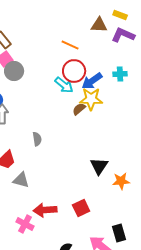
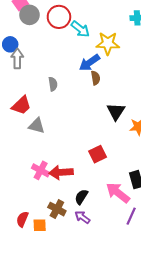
red circle: (74, 71) -> (59, 17), moved
blue arrow: (92, 81) -> (89, 63), moved
brown semicircle: (79, 109) -> (96, 78), moved, turned 120
red arrow: (45, 210) -> (61, 172), moved

